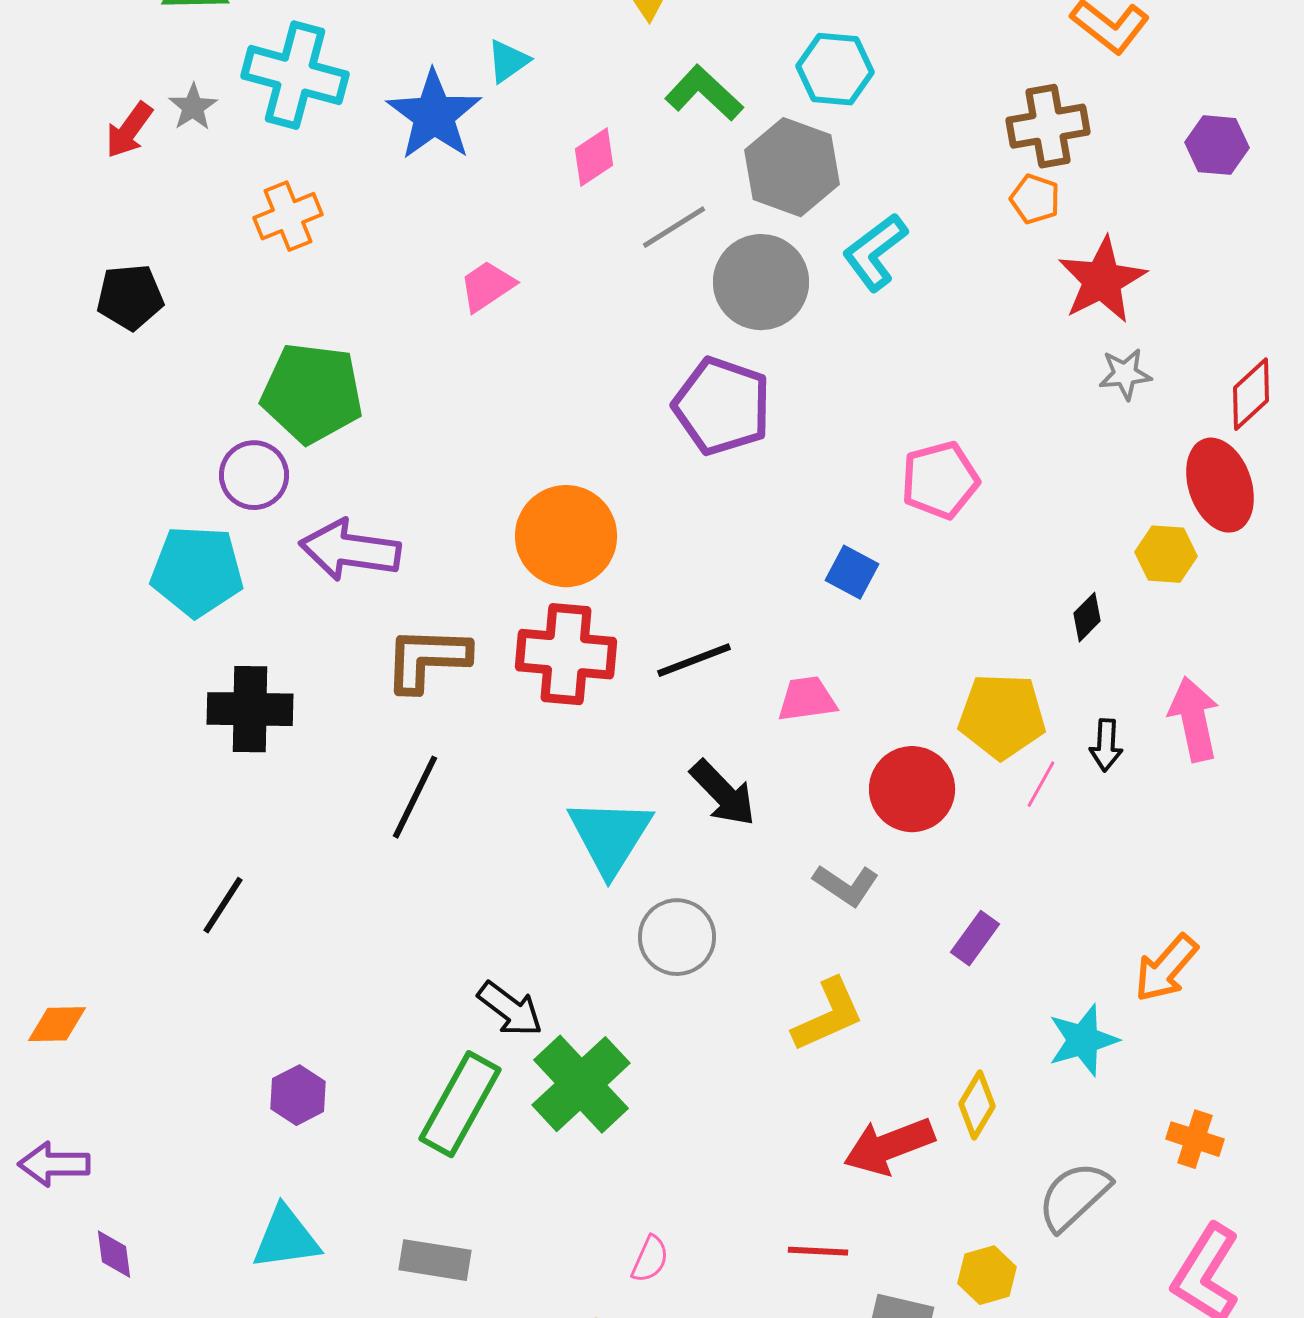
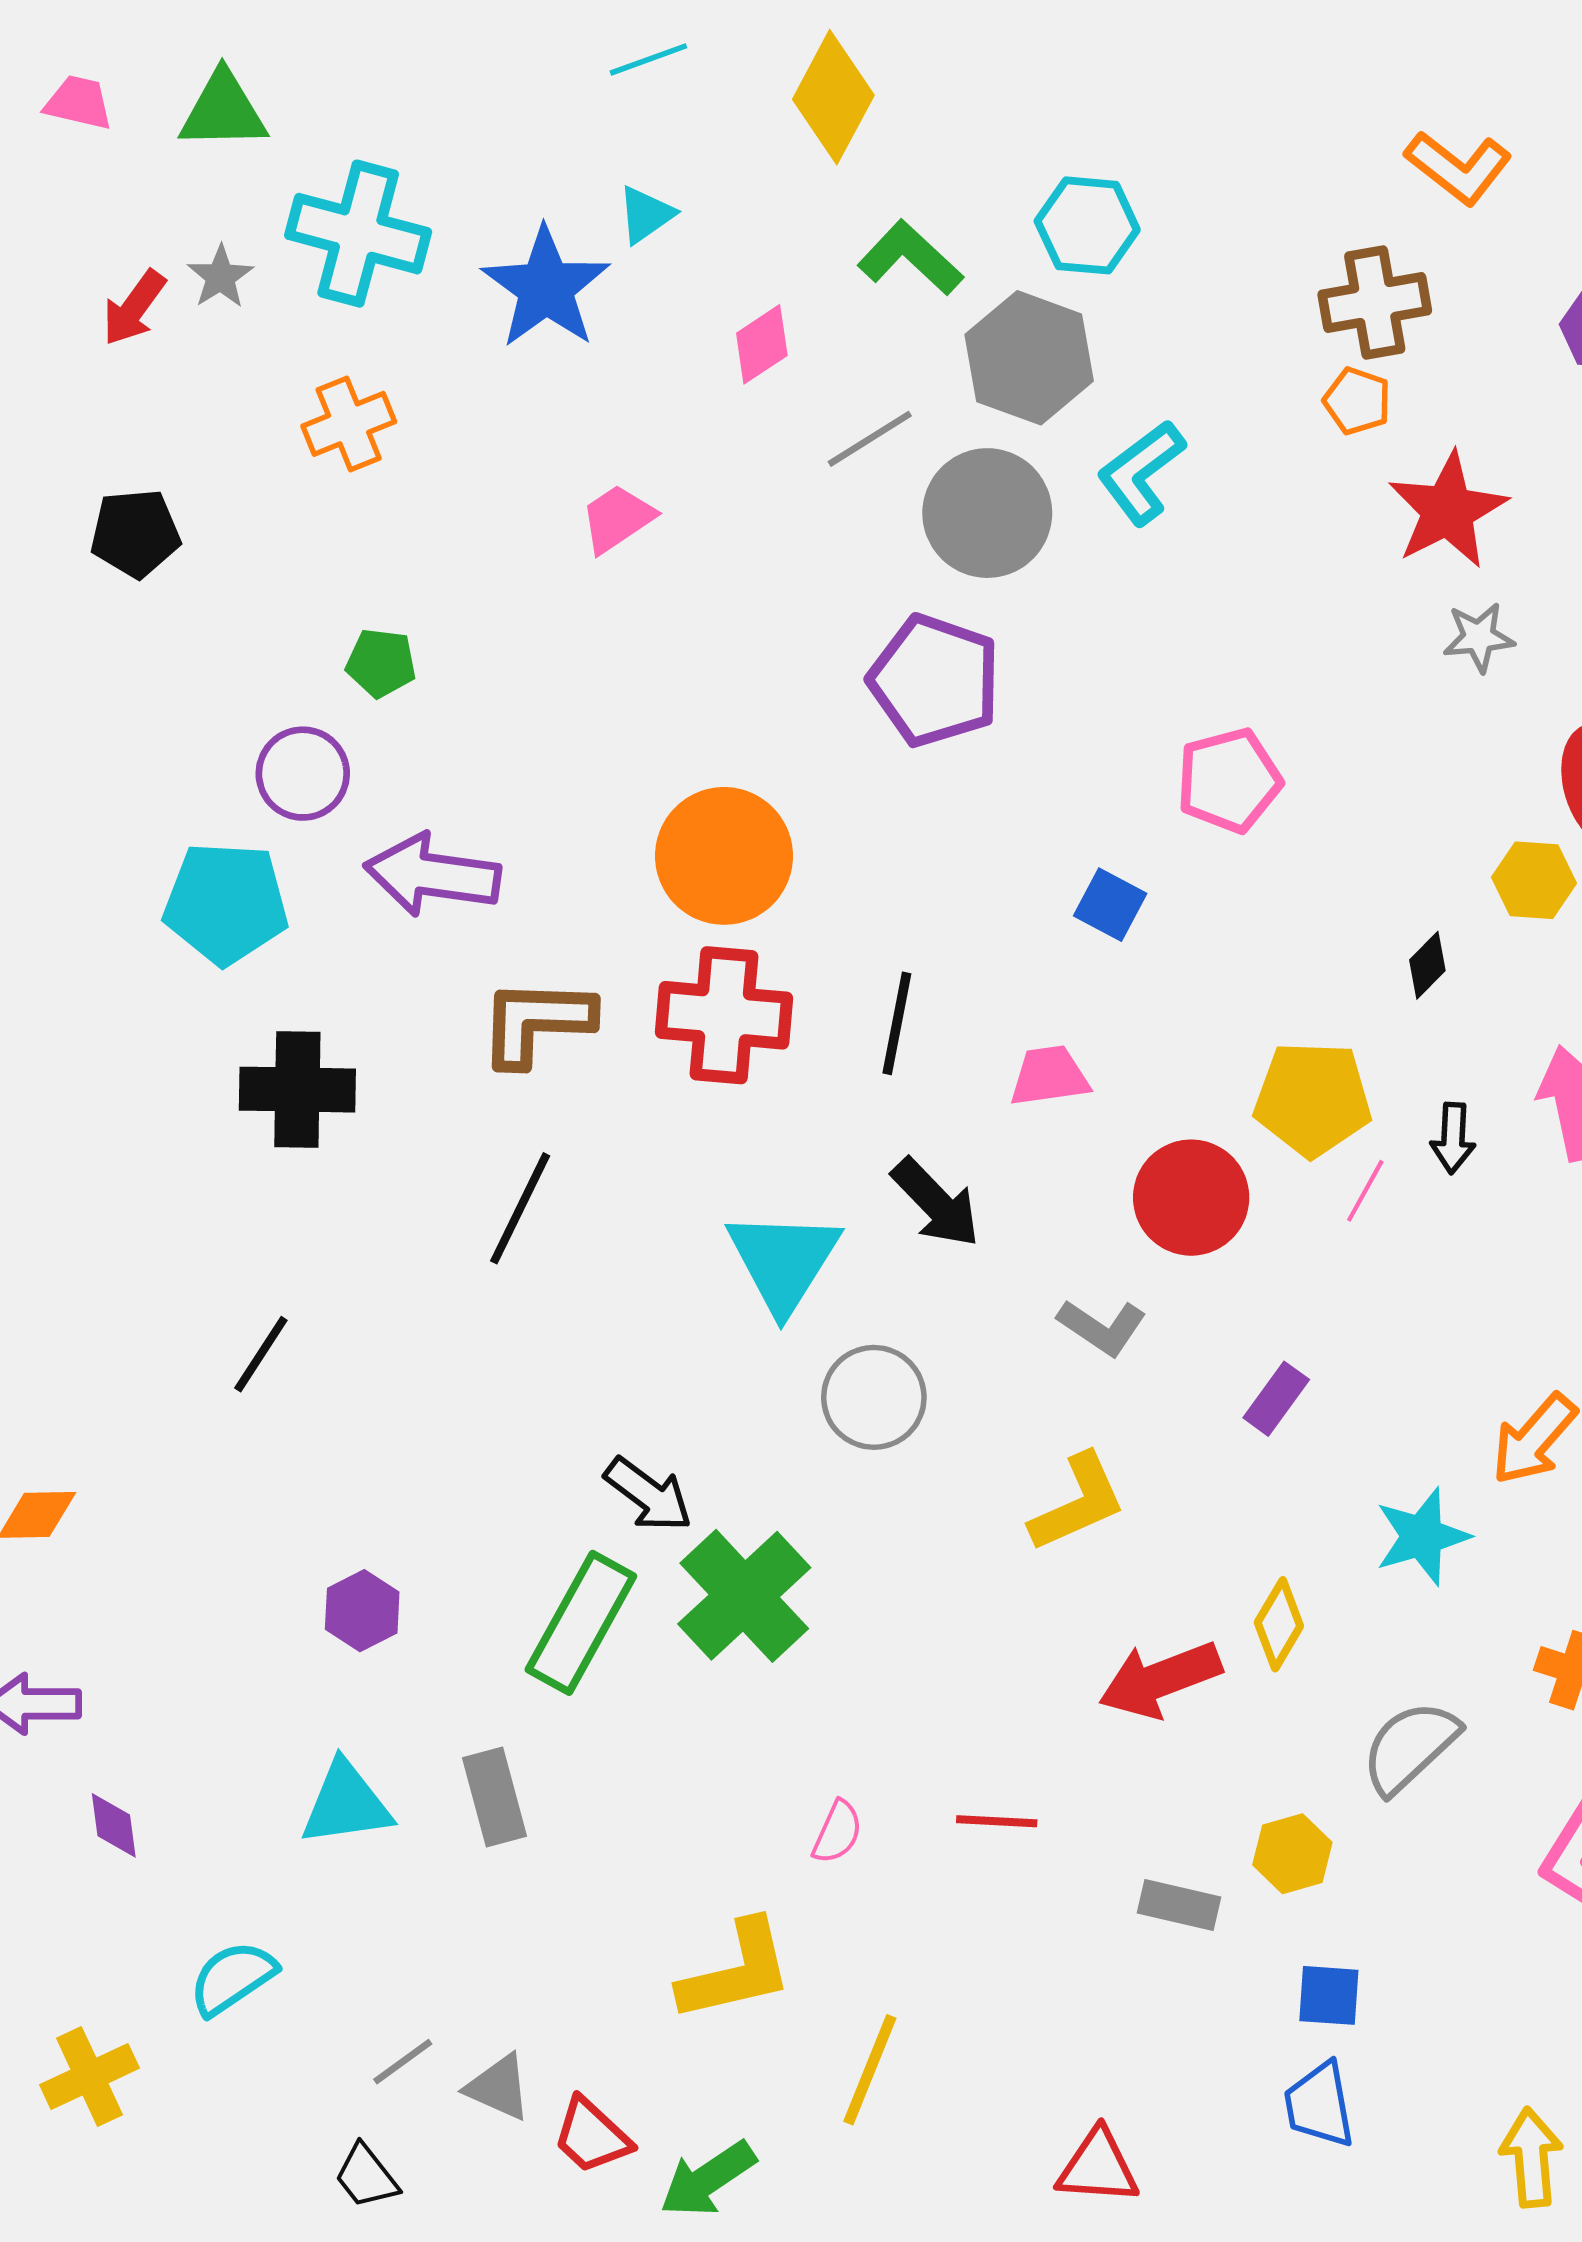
green pentagon: (312, 393) -> (381, 663), size x0.5
black line: (694, 660) -> (897, 1023), turned -58
red line: (818, 1251) -> (997, 1821), moved
gray rectangle: (435, 1260) -> (494, 1797), moved, turned 66

